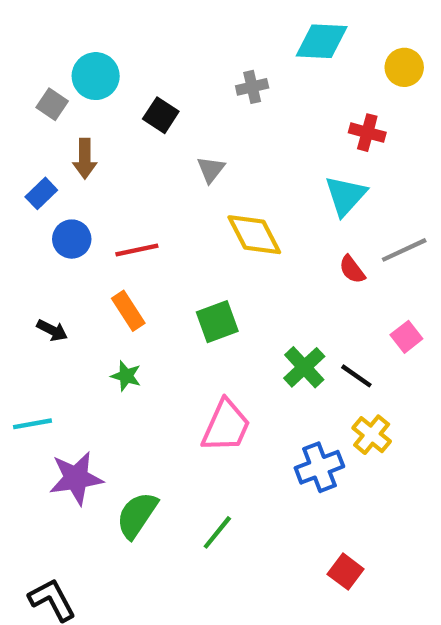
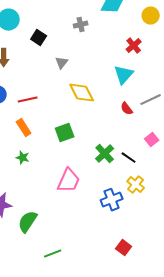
red cross: (367, 133) -> (134, 46), turned 35
green line: (217, 532) -> (53, 254), moved, turned 30

